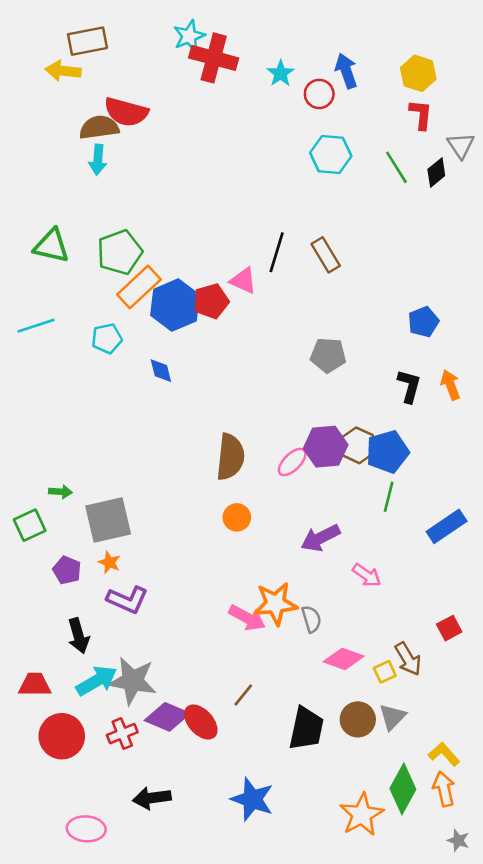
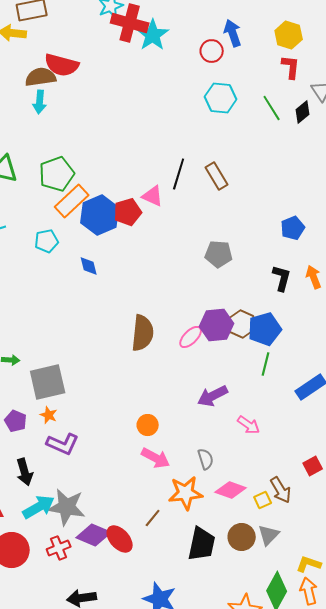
cyan star: (281, 73) -> (153, 35), moved, size x1.5
orange circle: (237, 517) -> (148, 425), moved
orange star: (275, 604) -> (186, 493), moved
yellow L-shape: (444, 754) -> (309, 564), turned -30

